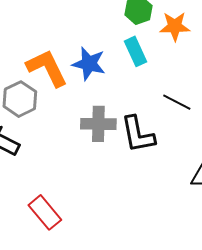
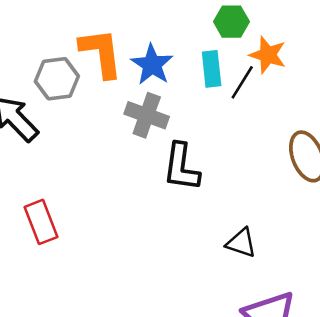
black line: (177, 102) -> (242, 82), moved, turned 76
gray cross: (98, 124) -> (147, 115), moved

